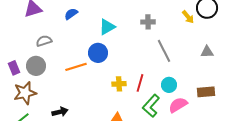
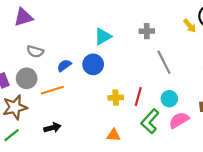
blue semicircle: (71, 14) -> (64, 65), moved
gray semicircle: (44, 41) -> (35, 51), turned -147
orange line: (76, 67) -> (52, 90), moved

